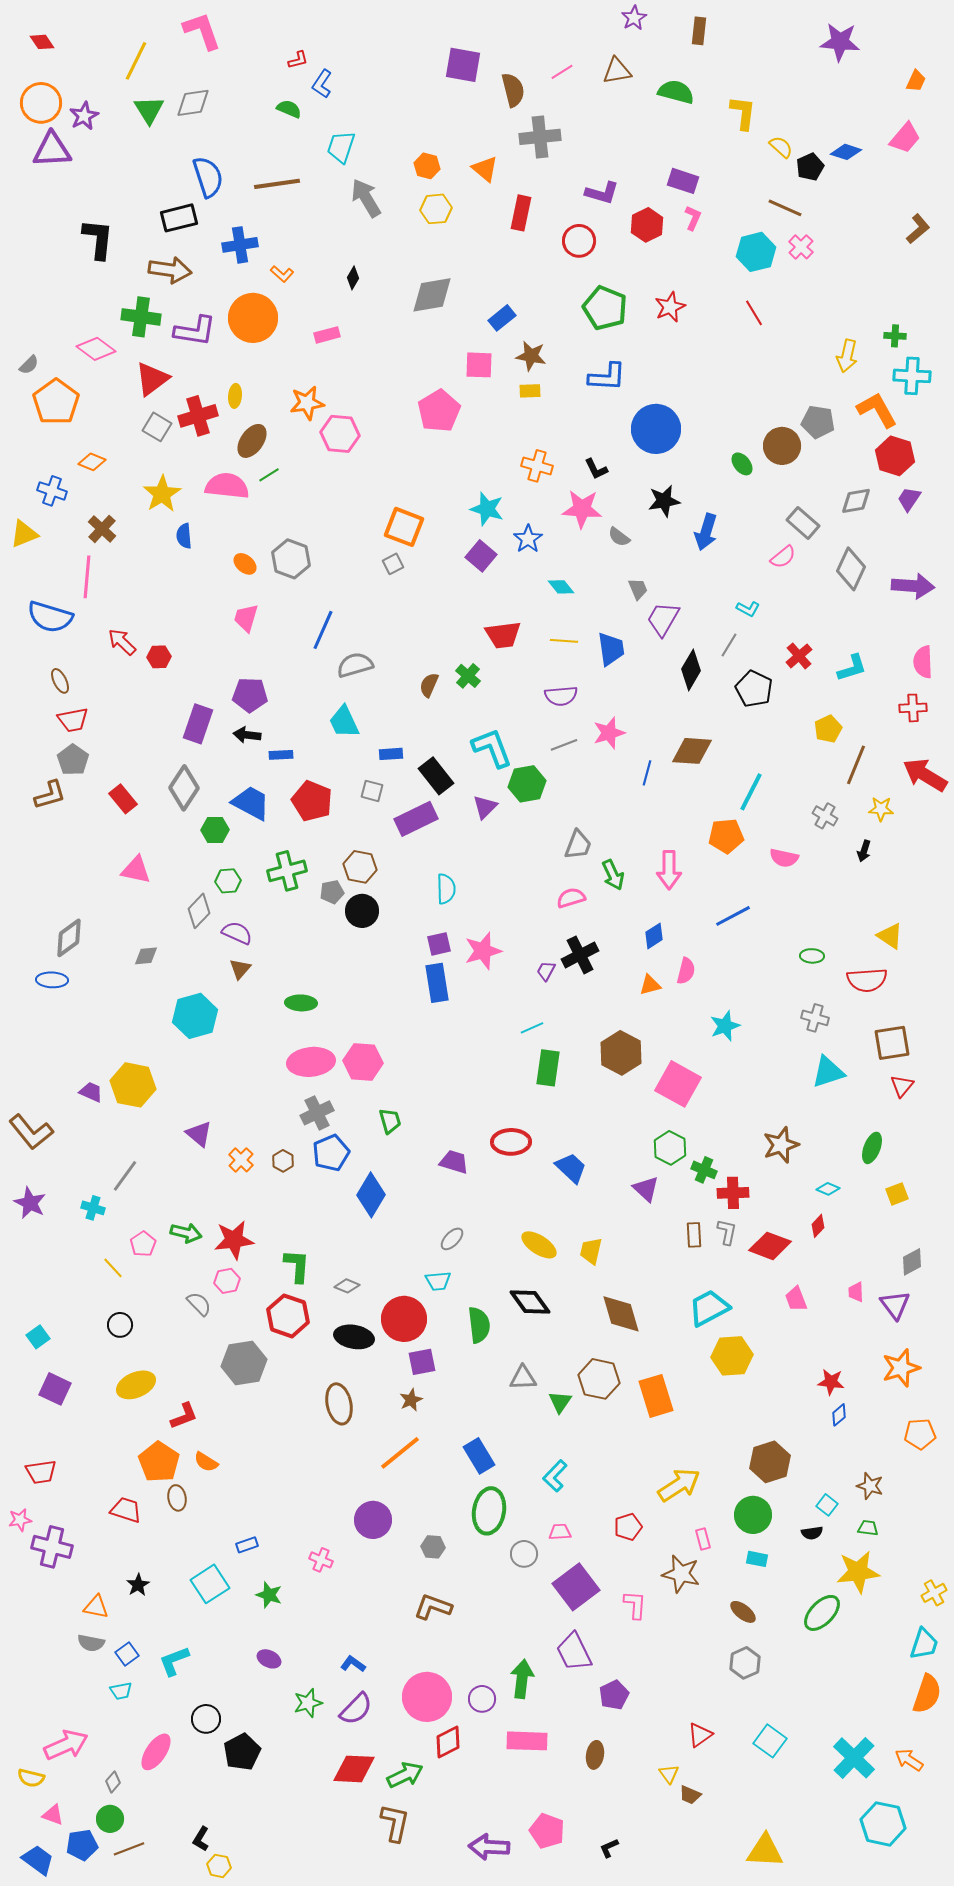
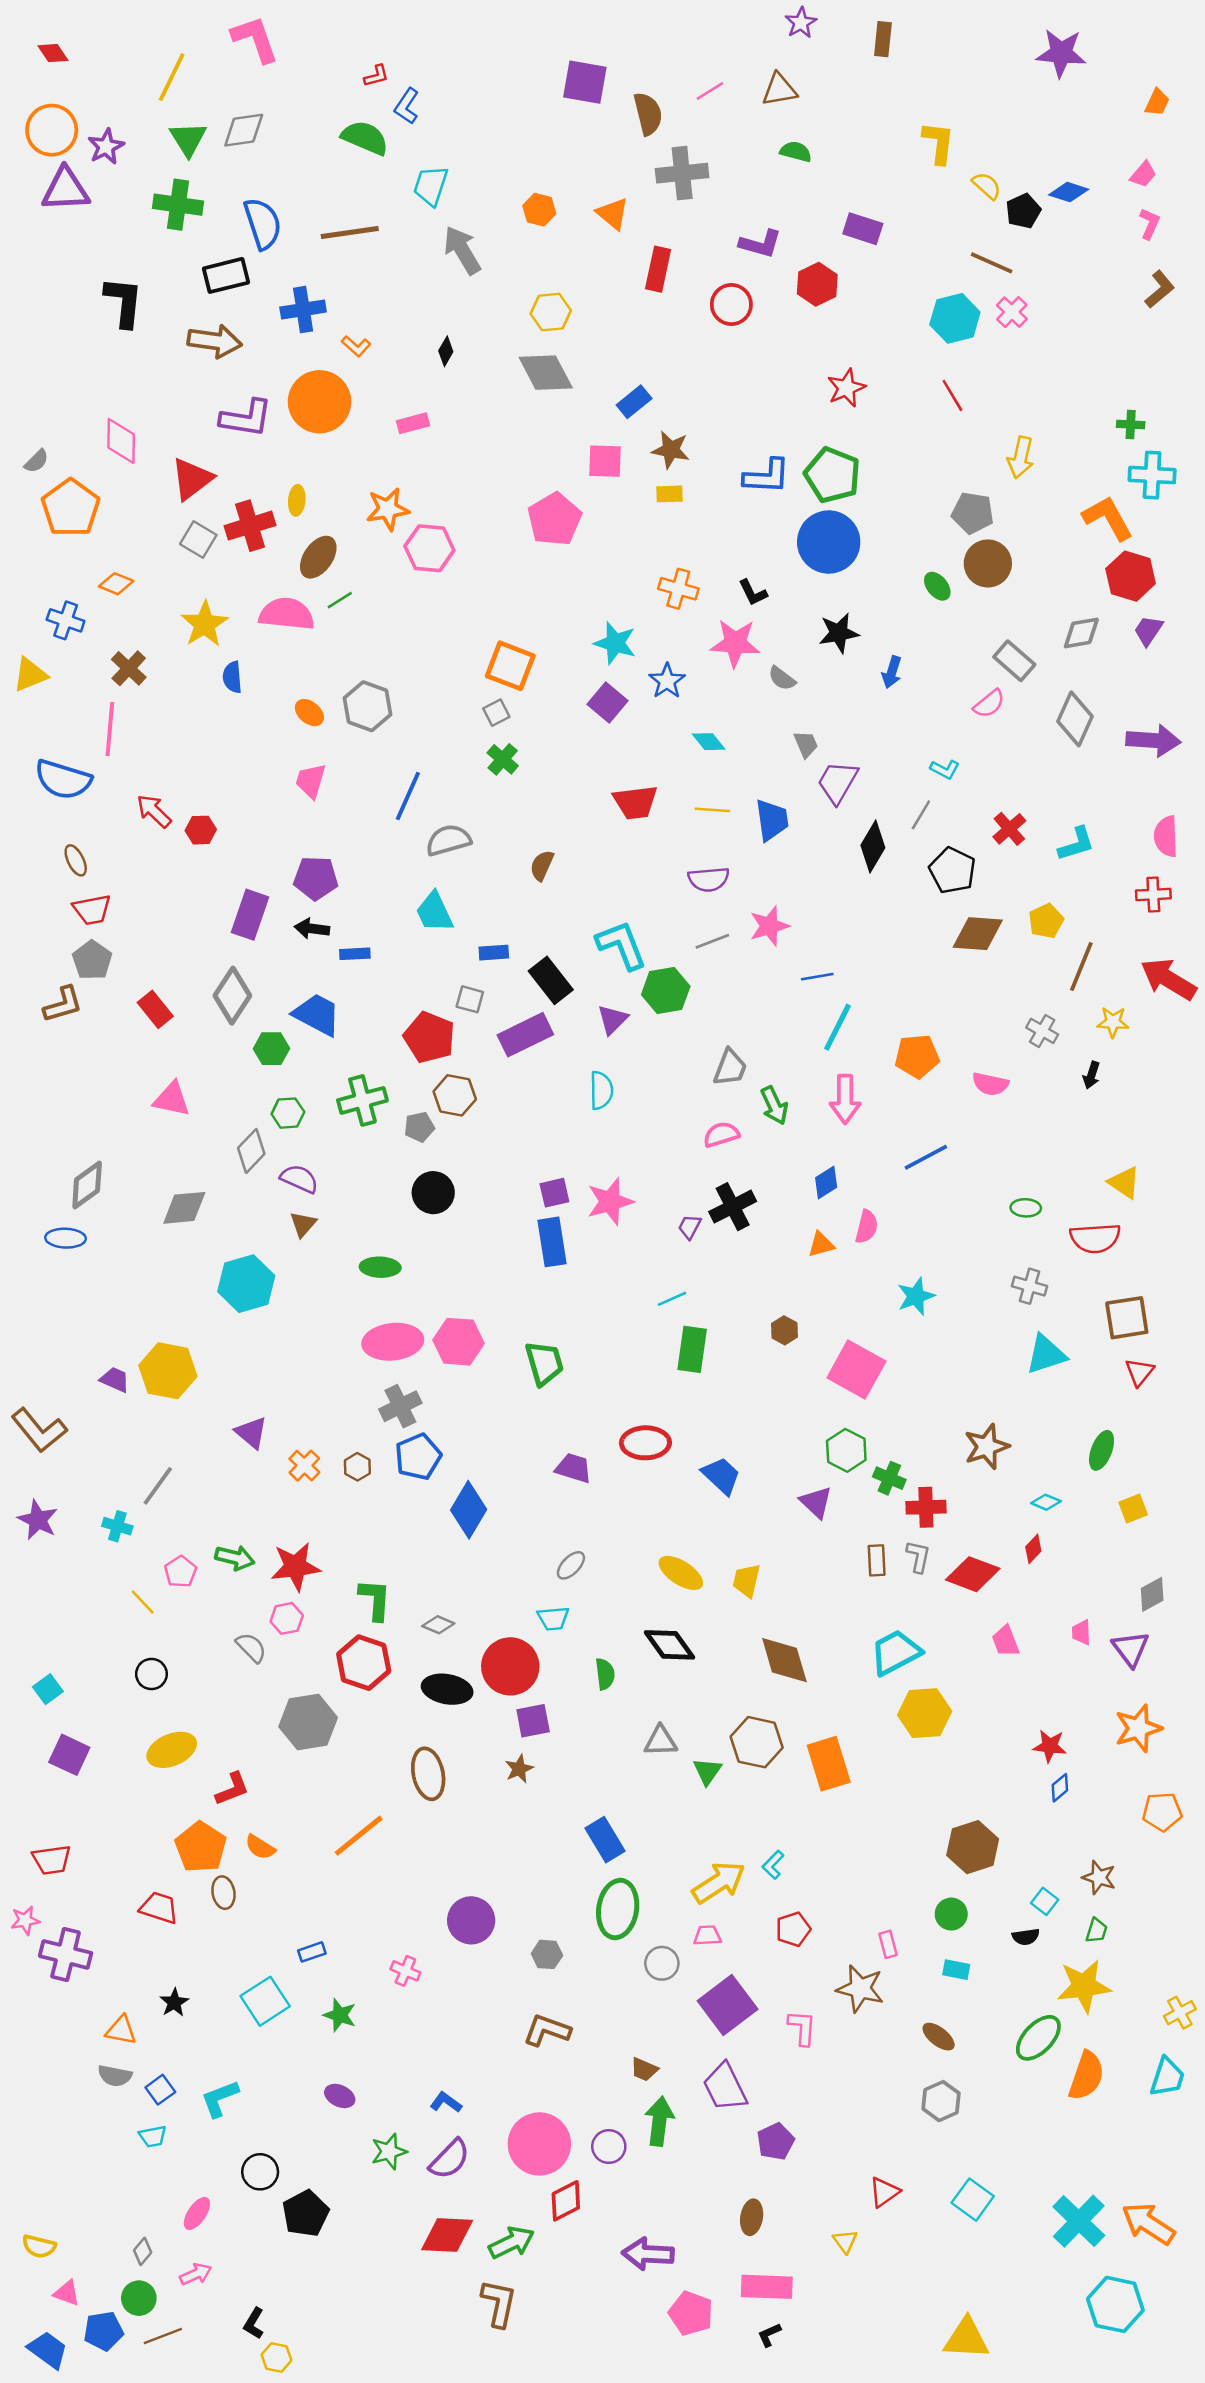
green semicircle: (676, 92) -> (796, 152), moved, size x0.7
green semicircle: (289, 109) -> (365, 138), size x1.5
pink trapezoid: (905, 138) -> (1143, 174), size x0.7
yellow hexagon: (436, 209) -> (551, 312), moved
pink L-shape: (693, 218) -> (1150, 224), moved
gray diamond: (432, 295) -> (546, 373), turned 72
green pentagon: (605, 308) -> (832, 475), moved
green cross: (141, 317) -> (178, 205), moved
pink diamond: (96, 349) -> (121, 441), turned 54
yellow arrow: (847, 356) -> (1021, 457), moved
gray pentagon: (818, 422) -> (973, 513), moved
blue arrow: (706, 532) -> (892, 672), size x0.7
green cross: (468, 676) -> (503, 759), moved
brown diamond: (692, 751) -> (978, 934), moved
blue line: (647, 773) -> (817, 977), turned 65
cyan line: (751, 792) -> (837, 1027), moved
red pentagon: (312, 801) -> (429, 1037), moved
cyan semicircle: (446, 889) -> (601, 1090), moved
black circle: (362, 911) -> (433, 1193), moved
gray diamond: (146, 956) -> (184, 1208), size x1.5
brown hexagon: (621, 1053) -> (784, 1330), size x0.5
green trapezoid: (390, 1121) -> (544, 1363), moved, size x1.4
green semicircle: (479, 1325) -> (605, 1674), size x0.7
orange line: (400, 1453) -> (359, 1836), moved
cyan L-shape: (555, 1476) -> (773, 1865), moved, size x0.7
yellow arrow: (679, 1485) -> (719, 1882), moved
green circle: (753, 1515) -> (951, 1914), size x0.7
green trapezoid: (868, 1528) -> (1096, 1930), turned 100
orange semicircle: (927, 1694) -> (1086, 2076), moved
pink rectangle: (527, 1741) -> (767, 2287), moved
pink arrow: (66, 1745) -> (196, 2274), moved, size x0.6
pink ellipse: (156, 1752) -> (197, 2213), size x0.7
orange arrow: (909, 1760) -> (1148, 2224), size x1.5
brown trapezoid: (690, 1795) -> (644, 2069), moved
purple arrow: (489, 1847) -> (648, 2254), moved

